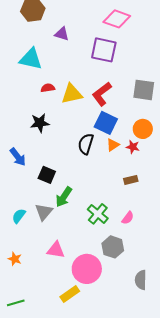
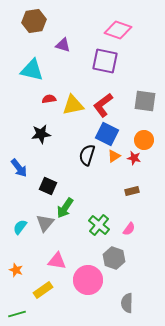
gray semicircle: (141, 280) -> (127, 303), moved
yellow rectangle: (70, 294) -> (43, 290), moved

